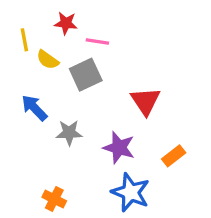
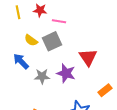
yellow line: (24, 40) -> (18, 12), moved
yellow semicircle: (48, 60) -> (31, 40), moved
purple star: (119, 148) -> (66, 73), moved

